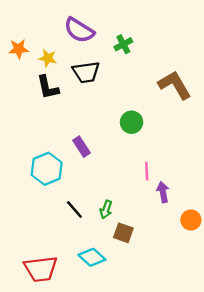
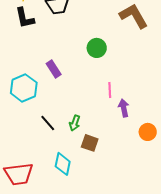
cyan diamond: (92, 257) -> (63, 164), turned 60

